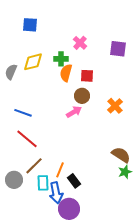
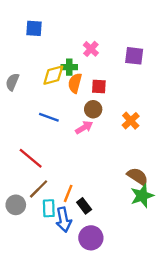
yellow diamond: (33, 62) -> (53, 75), moved
blue line: (23, 113) -> (49, 117), moved
green star: (125, 172) -> (142, 196), size x1.5
purple circle: (69, 209) -> (91, 238), moved

